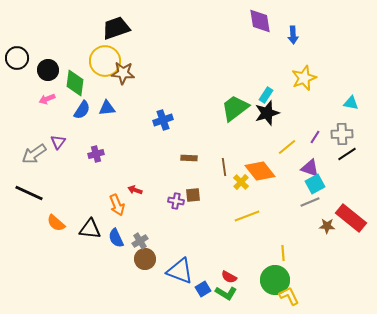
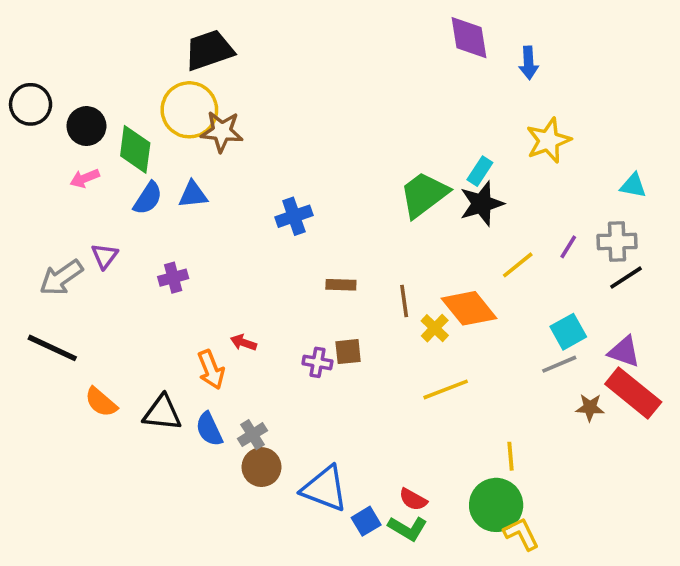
purple triangle: (310, 168) -> (624, 352), moved

